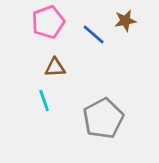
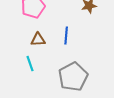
blue line: (94, 34) -> (66, 36), moved, turned 54

